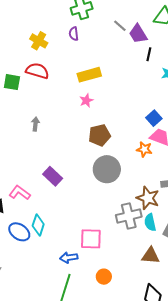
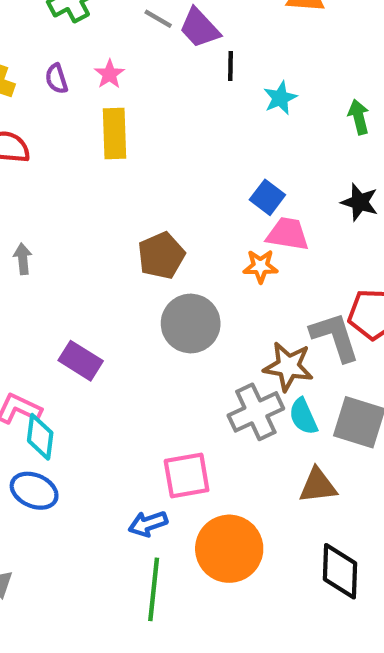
purple semicircle: (74, 34) -> (56, 79), moved
yellow rectangle: (89, 75) -> (115, 134), turned -65
pink star: (86, 101) -> (109, 74), moved
cyan diamond: (38, 225) -> (40, 437), moved
orange circle: (104, 277) -> (229, 549), size x2.0

